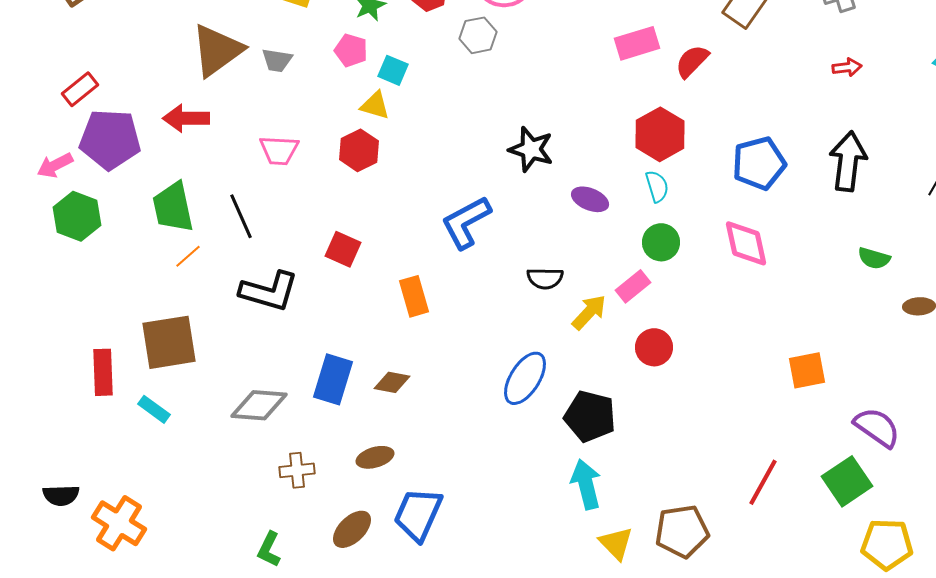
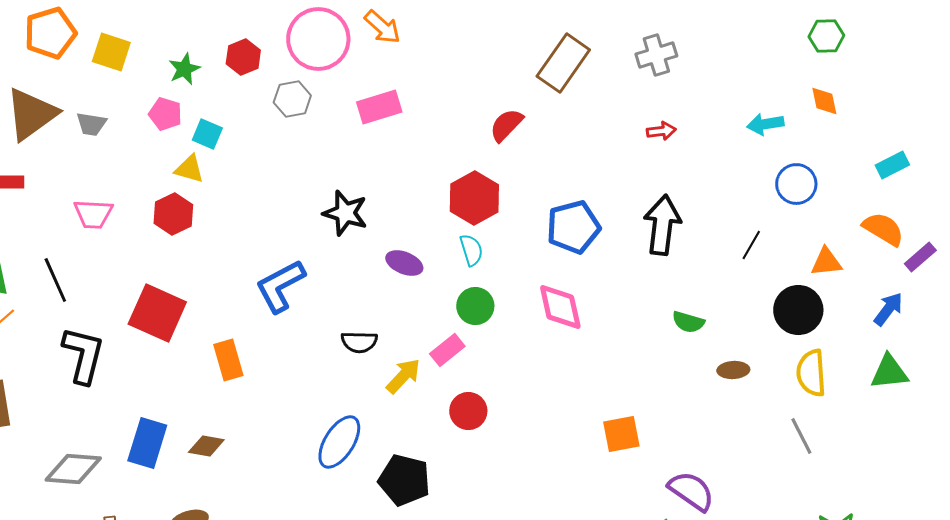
pink rectangle: (637, 43) -> (379, 107), moved
red square: (343, 249) -> (157, 313), size x1.6
black L-shape: (269, 291) -> (83, 355), turned -92

